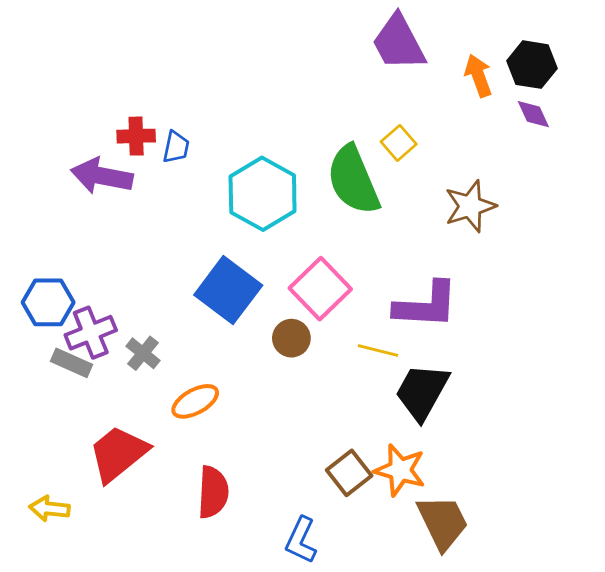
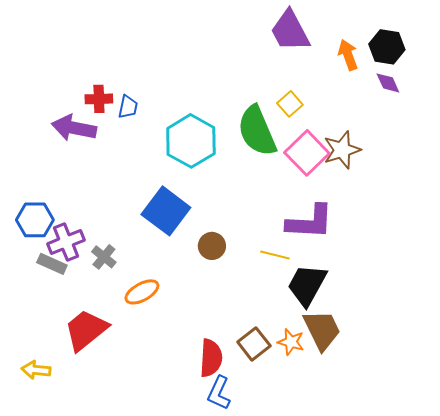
pink square: (320, 289) -> (307, 153), moved
orange star: (400, 470) -> (291, 342), size x0.7
red semicircle: (213, 492) -> (211, 358), moved
brown trapezoid: (443, 522) -> (322, 330), moved

